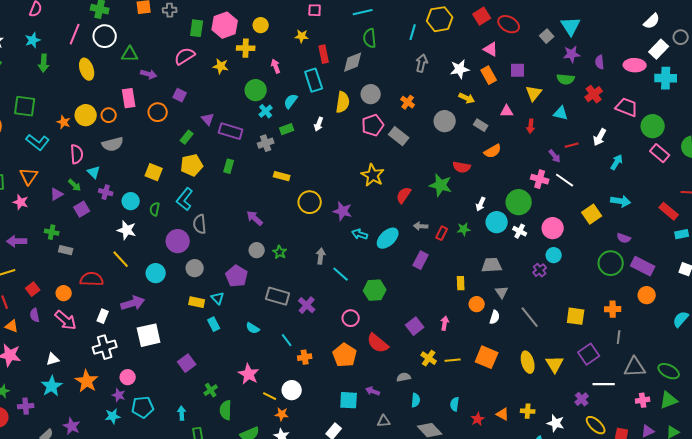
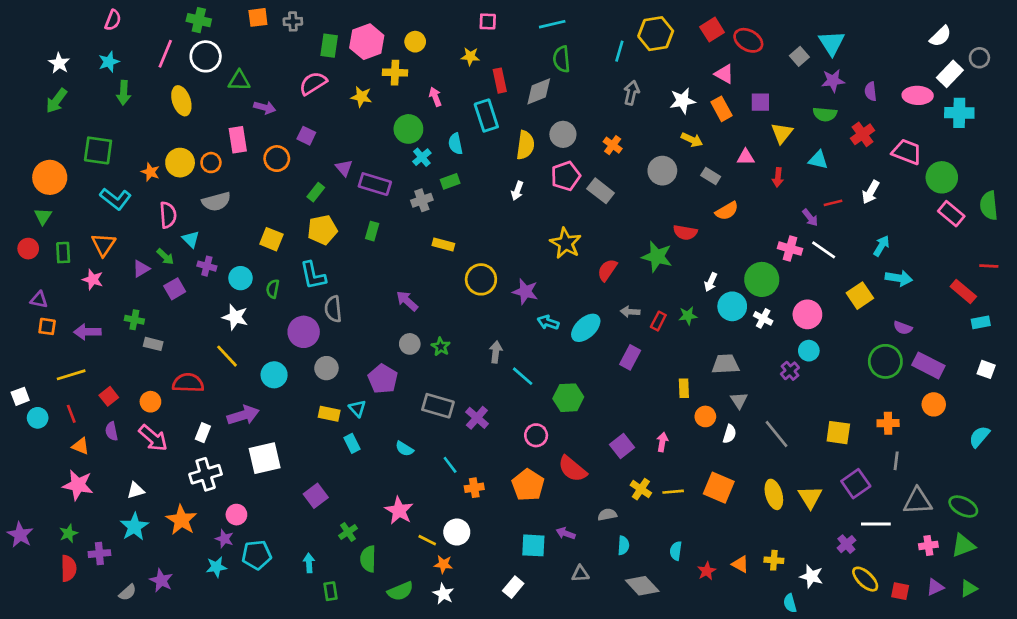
cyan semicircle: (291, 101) -> (455, 144), turned -49
white arrow: (319, 124) -> (517, 191), moved
cyan arrow: (617, 162) -> (881, 246), moved
cyan L-shape: (185, 199) -> (313, 275), turned -50

